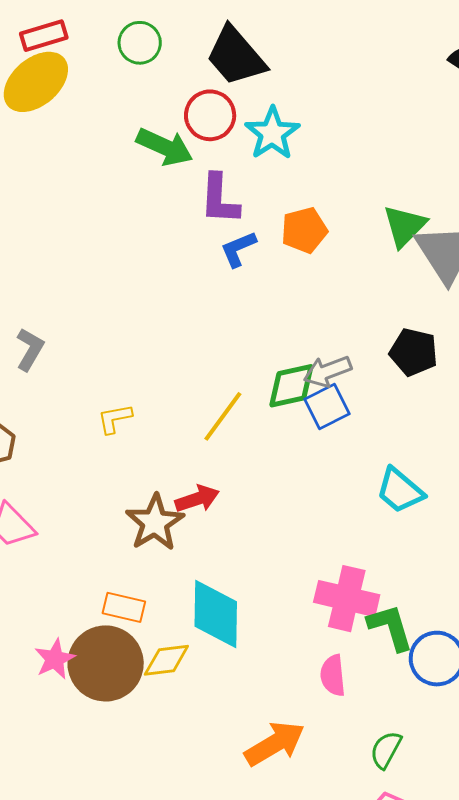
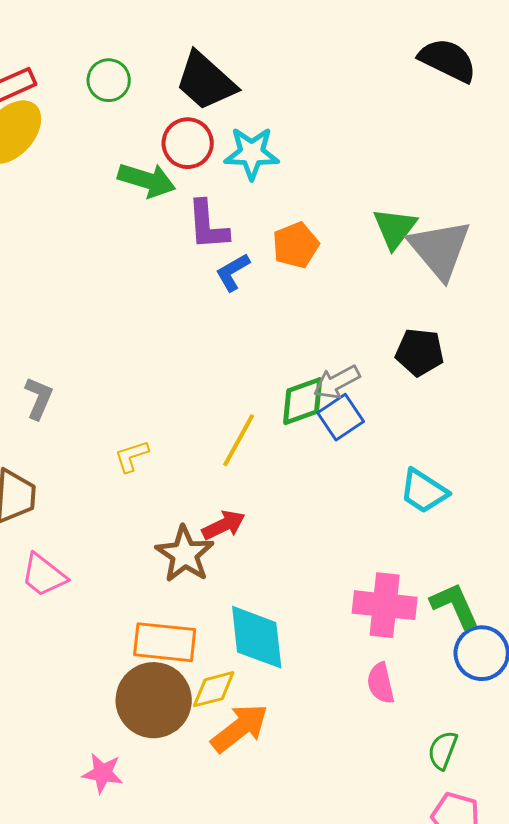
cyan star: (272, 133) -> (252, 153), turned -30
orange rectangle: (124, 607) -> (165, 642), size x1.5
green L-shape: (390, 627) -> (455, 605), moved
pink star: (55, 659) -> (103, 773), moved, turned -30
orange arrow: (275, 744) -> (240, 728), moved

